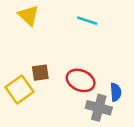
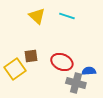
yellow triangle: (29, 15) -> (37, 16), moved
blue semicircle: (116, 92) -> (89, 71), turned -88

